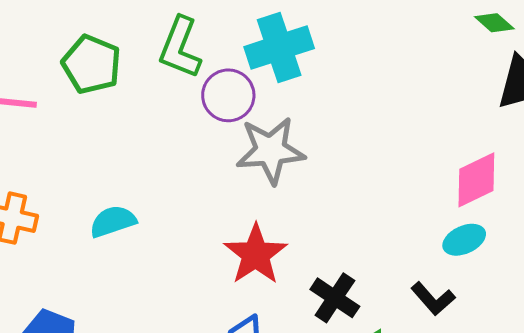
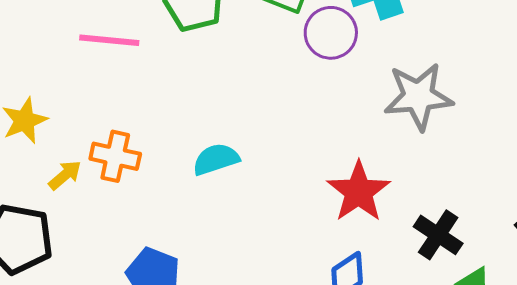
gray star: (270, 150) -> (418, 96), moved

